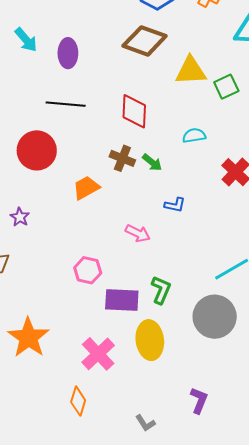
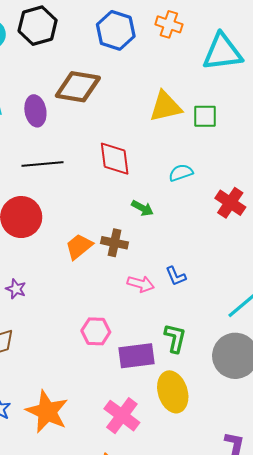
brown diamond: (145, 41) -> (78, 87), moved
green square: (226, 87) -> (205, 116), turned 35
brown cross: (122, 158) -> (115, 243), moved
blue L-shape: (175, 205) -> (176, 276), moved, turned 65

